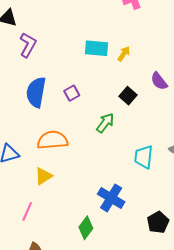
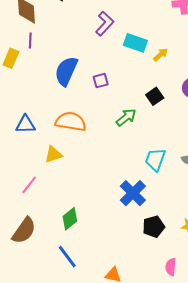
purple L-shape: (28, 45) -> (105, 24), moved
blue cross: (111, 198) -> (133, 193), moved
green diamond: (86, 228) -> (70, 219), moved

